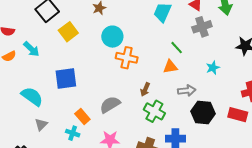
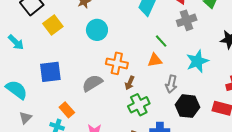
orange cross: (127, 58) -> (117, 63), moved
cyan star: (213, 68) -> (197, 61), size x1.6
gray arrow: (187, 91) -> (171, 84), turned 108
gray semicircle: (110, 105) -> (92, 83), moved
green cross: (154, 111) -> (139, 105), turned 35

